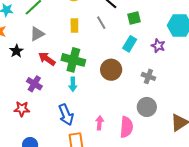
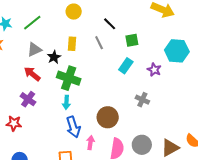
black star: (16, 51) -> (54, 57), moved
red arrow: (47, 59) -> (32, 74), moved
brown circle: (111, 70) -> (108, 117), moved
gray circle: (147, 107) -> (142, 145), moved
blue arrow: (66, 115) -> (73, 127), moved

